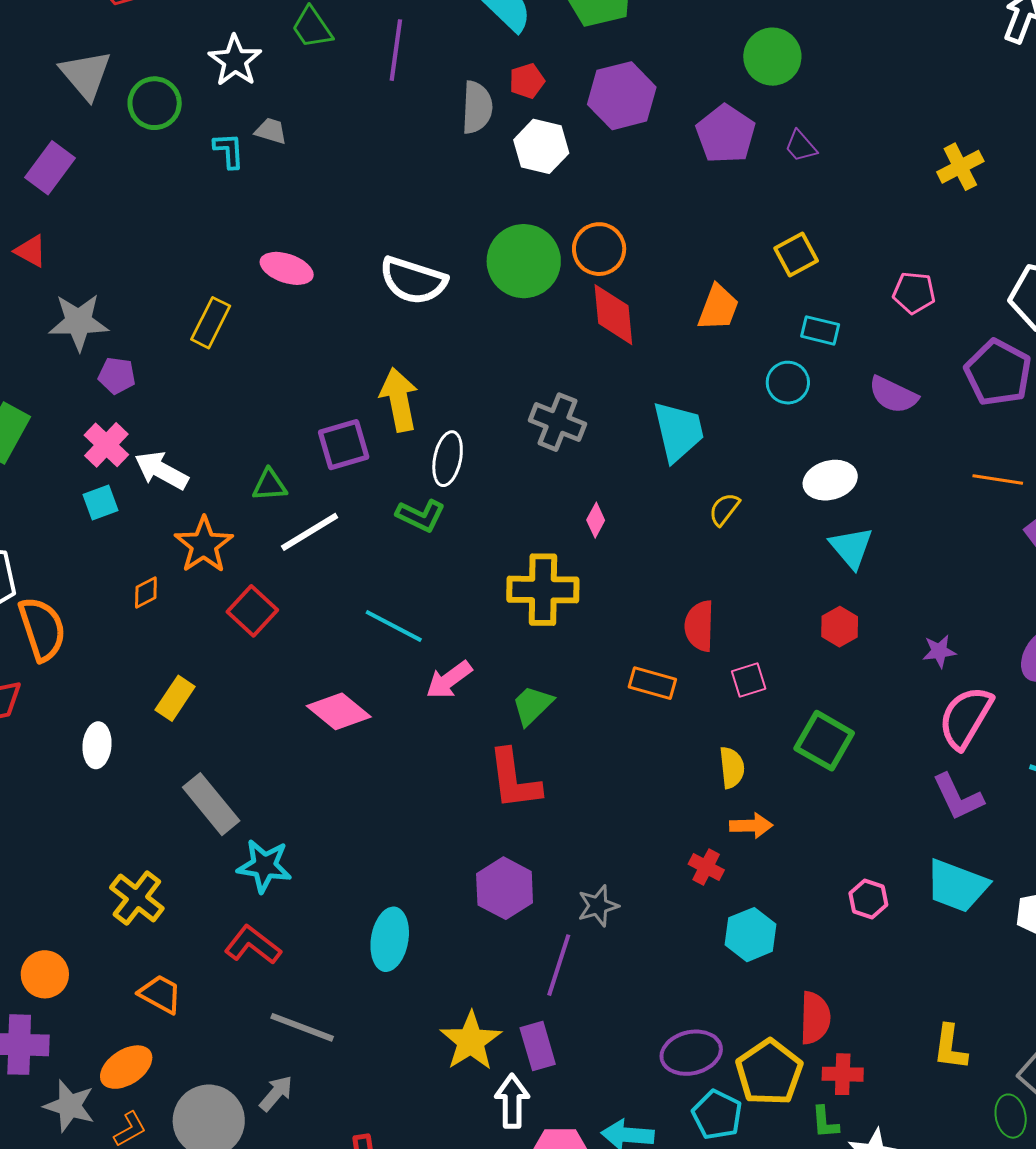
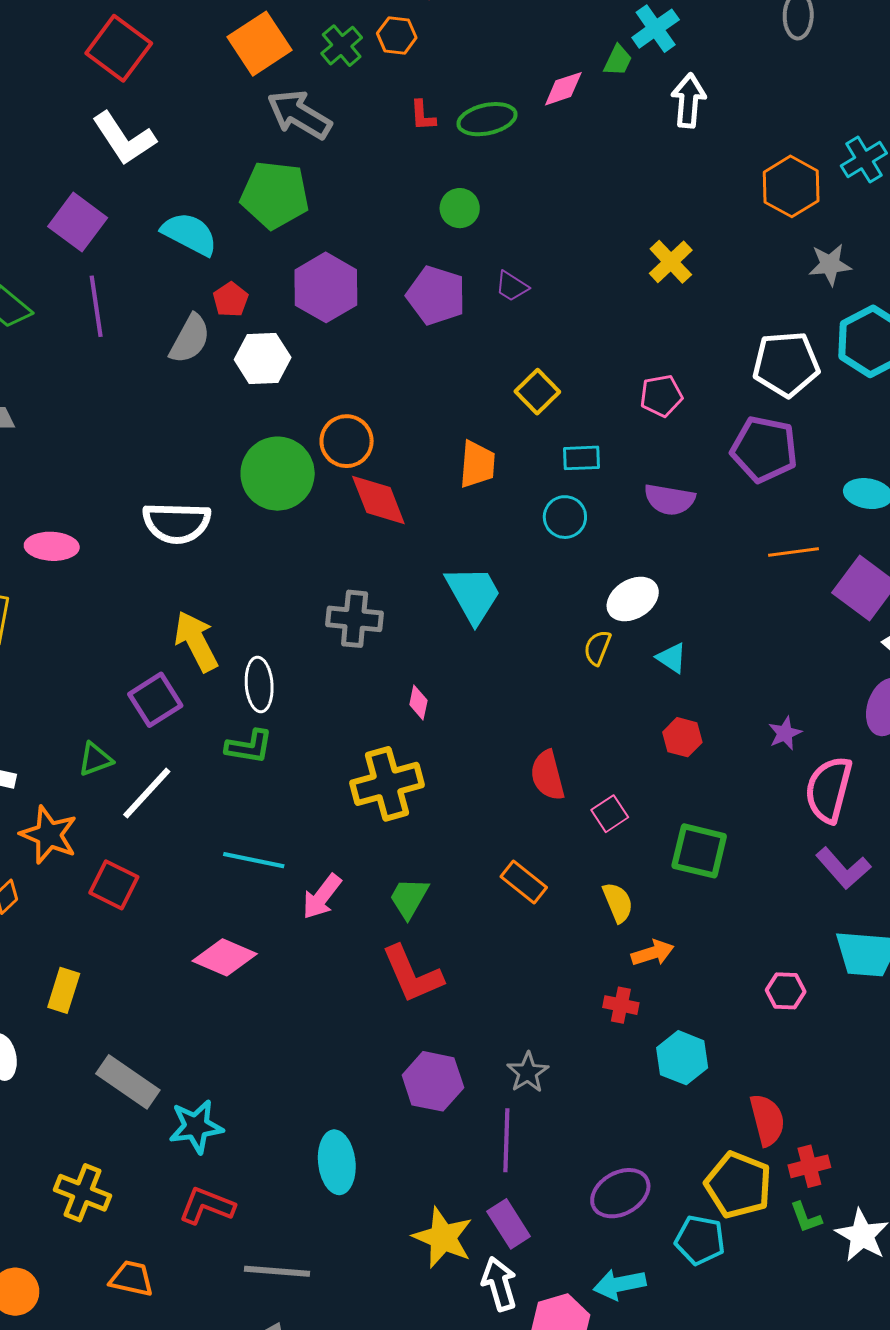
green circle: (772, 57) -> (460, 208), size x0.7
gray semicircle: (477, 107) -> (190, 339), turned 42
yellow semicircle: (724, 509) -> (597, 648), moved
cyan triangle: (851, 548) -> (672, 658), size x0.7
orange rectangle: (652, 683) -> (524, 882), moved, turned 39
purple ellipse: (691, 1053) -> (620, 1193), moved

